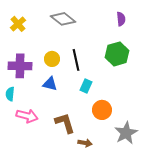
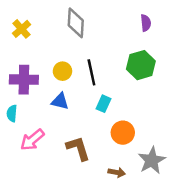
gray diamond: (63, 19) -> (76, 23), turned 55
pink arrow: (27, 116) -> (32, 140), turned 125
brown arrow: (85, 143) -> (117, 172), moved

